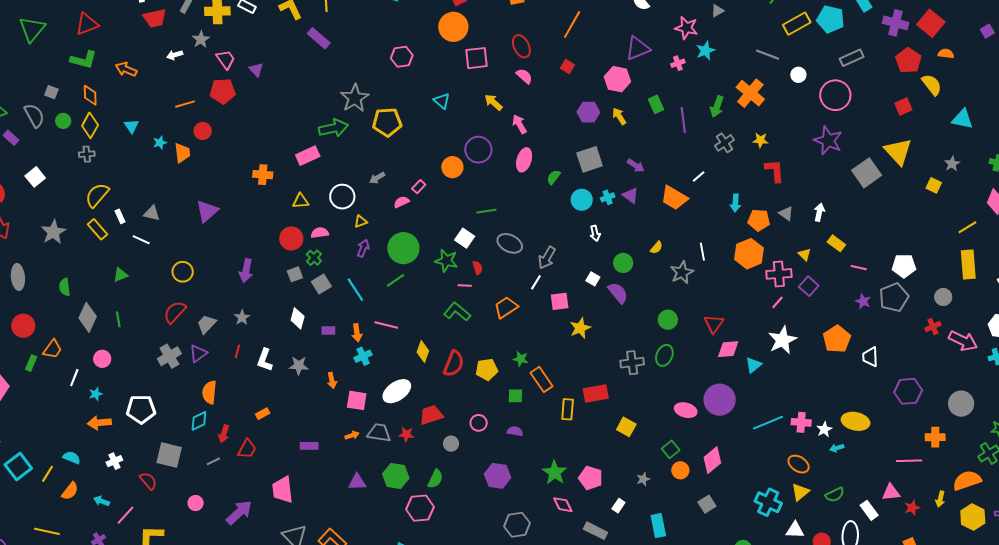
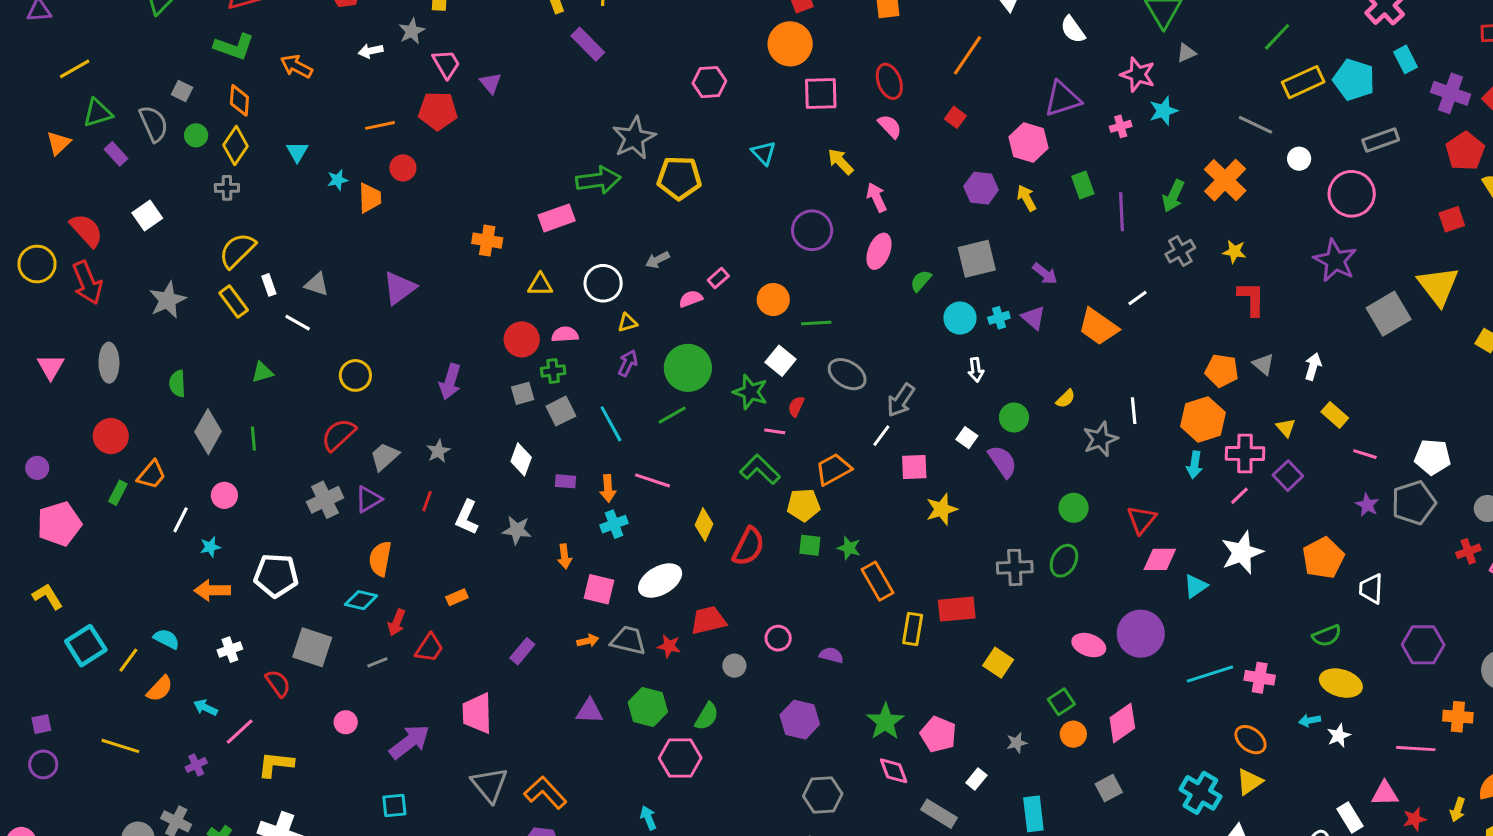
orange circle: (452, 167) -> (773, 300), moved
cyan arrow: (735, 203) -> (1195, 465), moved
green cross: (314, 258) -> (553, 371), turned 35
red semicircle: (478, 268) -> (796, 406), turned -144
yellow pentagon: (487, 369) -> (804, 505), moved
green square: (515, 396) -> (810, 545), moved
cyan diamond: (199, 421) -> (361, 600), turned 35
white star: (824, 429) -> (1339, 736), moved
purple rectangle: (309, 446) -> (522, 651), turned -54
green semicircle: (835, 495) -> (1327, 636), moved

